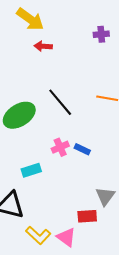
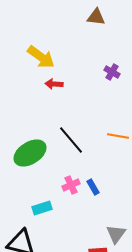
purple cross: (101, 34) -> (112, 72), turned 35
blue rectangle: (82, 149) -> (93, 187), turned 35

